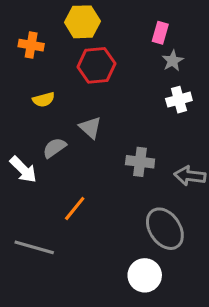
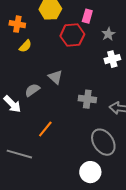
pink rectangle: (160, 33) -> (87, 16), moved
red hexagon: (96, 65) -> (72, 35), moved
yellow semicircle: (44, 100) -> (25, 46), moved, turned -32

